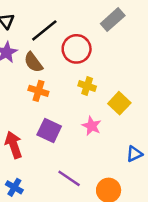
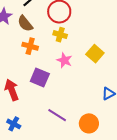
yellow cross: (87, 86) -> (60, 35), moved
pink star: (92, 126) -> (64, 60), moved

